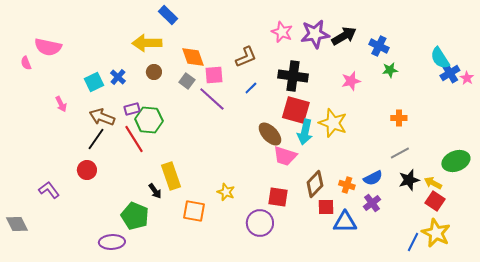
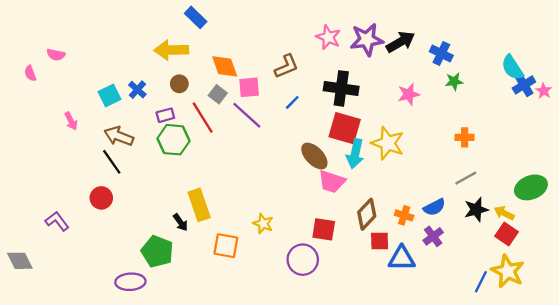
pink semicircle: (48, 47) -> (56, 55), size x0.6
purple rectangle: (132, 109) -> (165, 115), moved
black line: (96, 139) -> (112, 162), turned -70
red line: (134, 139) -> (203, 118), moved

